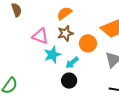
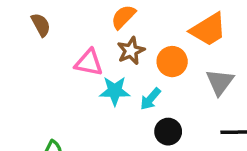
cyan star: (52, 55) -> (115, 91), turned 30
black circle: (69, 81) -> (168, 132), moved

